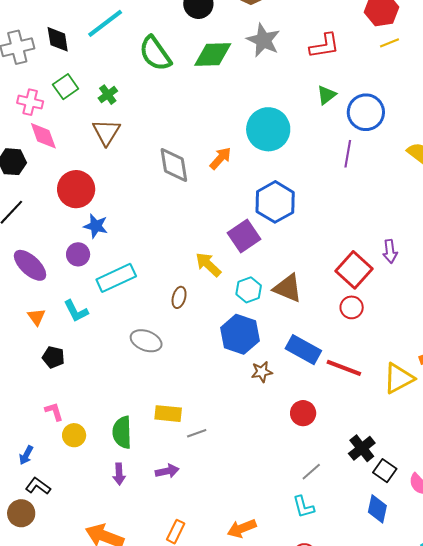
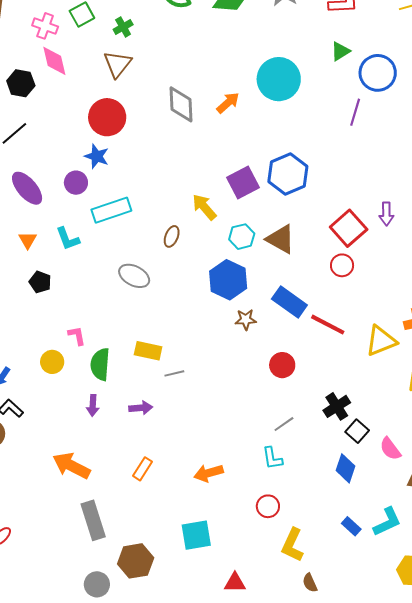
red circle: (76, 189) -> (107, 117), moved
blue hexagon: (275, 202) -> (288, 174), moved
pink L-shape: (54, 411) -> (77, 336), moved

